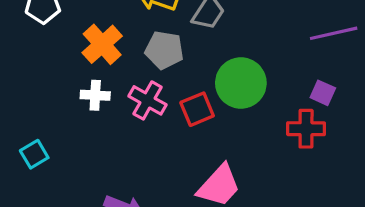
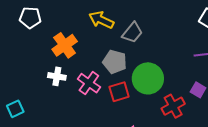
gray pentagon: (164, 50) -> (115, 62), moved
red cross: (306, 129) -> (173, 106), moved, turned -35

